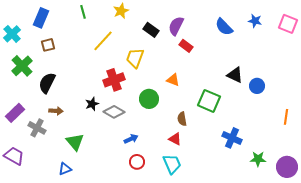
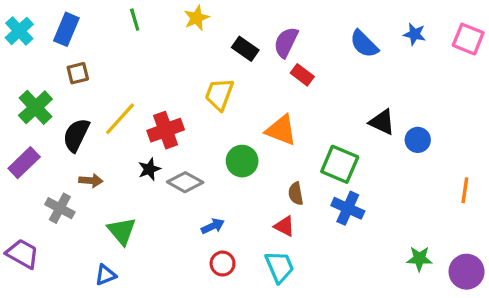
cyan cross: (12, 34) -> (19, 31), moved
yellow line: (103, 41) -> (120, 119), moved
red cross: (114, 80) -> (166, 130), moved
orange triangle: (173, 80) -> (281, 130), size x1.5
purple rectangle: (15, 113) -> (24, 163), moved
blue cross: (232, 138) -> (348, 208), moved

